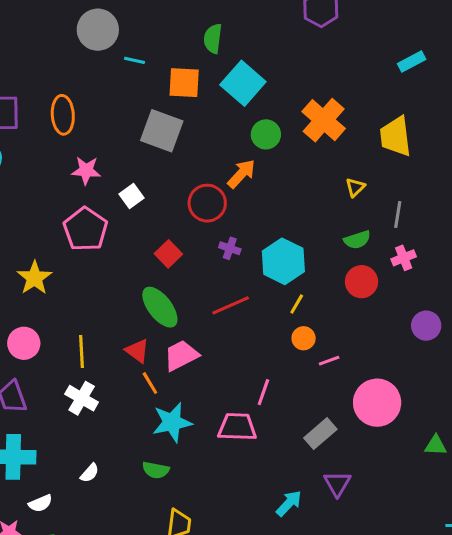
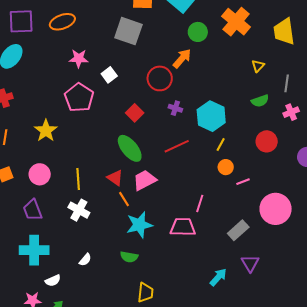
orange ellipse: (63, 115) -> (62, 22), turned 75
red circle: (362, 282) -> (267, 141), moved

